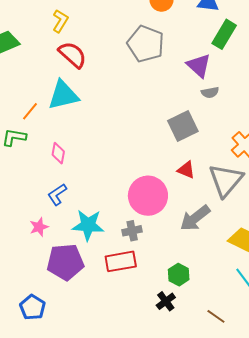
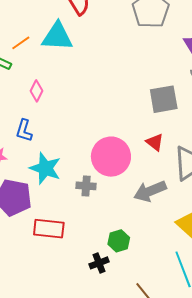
blue L-shape: (57, 195) -> (24, 130), turned -55
red rectangle: (121, 261) -> (49, 229), moved

